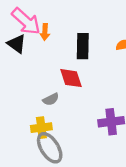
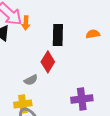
red diamond: (71, 78) -> (48, 62), turned 50

